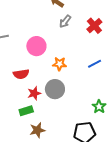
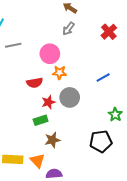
gray arrow: (65, 21) -> (68, 29), moved
orange star: (60, 64) -> (60, 73), moved
blue line: (95, 64) -> (103, 77), moved

